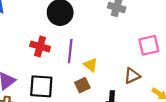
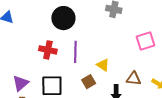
yellow triangle: (91, 65) -> (103, 65), moved
brown triangle: (132, 76) -> (134, 79), moved, turned 35

